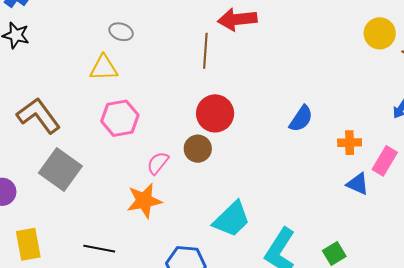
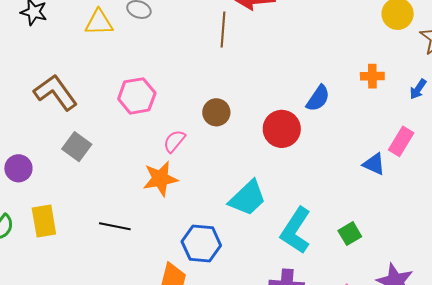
yellow triangle: (104, 68) -> (99, 22), moved
red circle: (215, 113) -> (282, 129), moved
orange cross: (350, 143) -> (372, 76), moved
brown circle: (198, 149) -> (216, 112), moved
gray square: (60, 170) -> (77, 147), size x0.7

